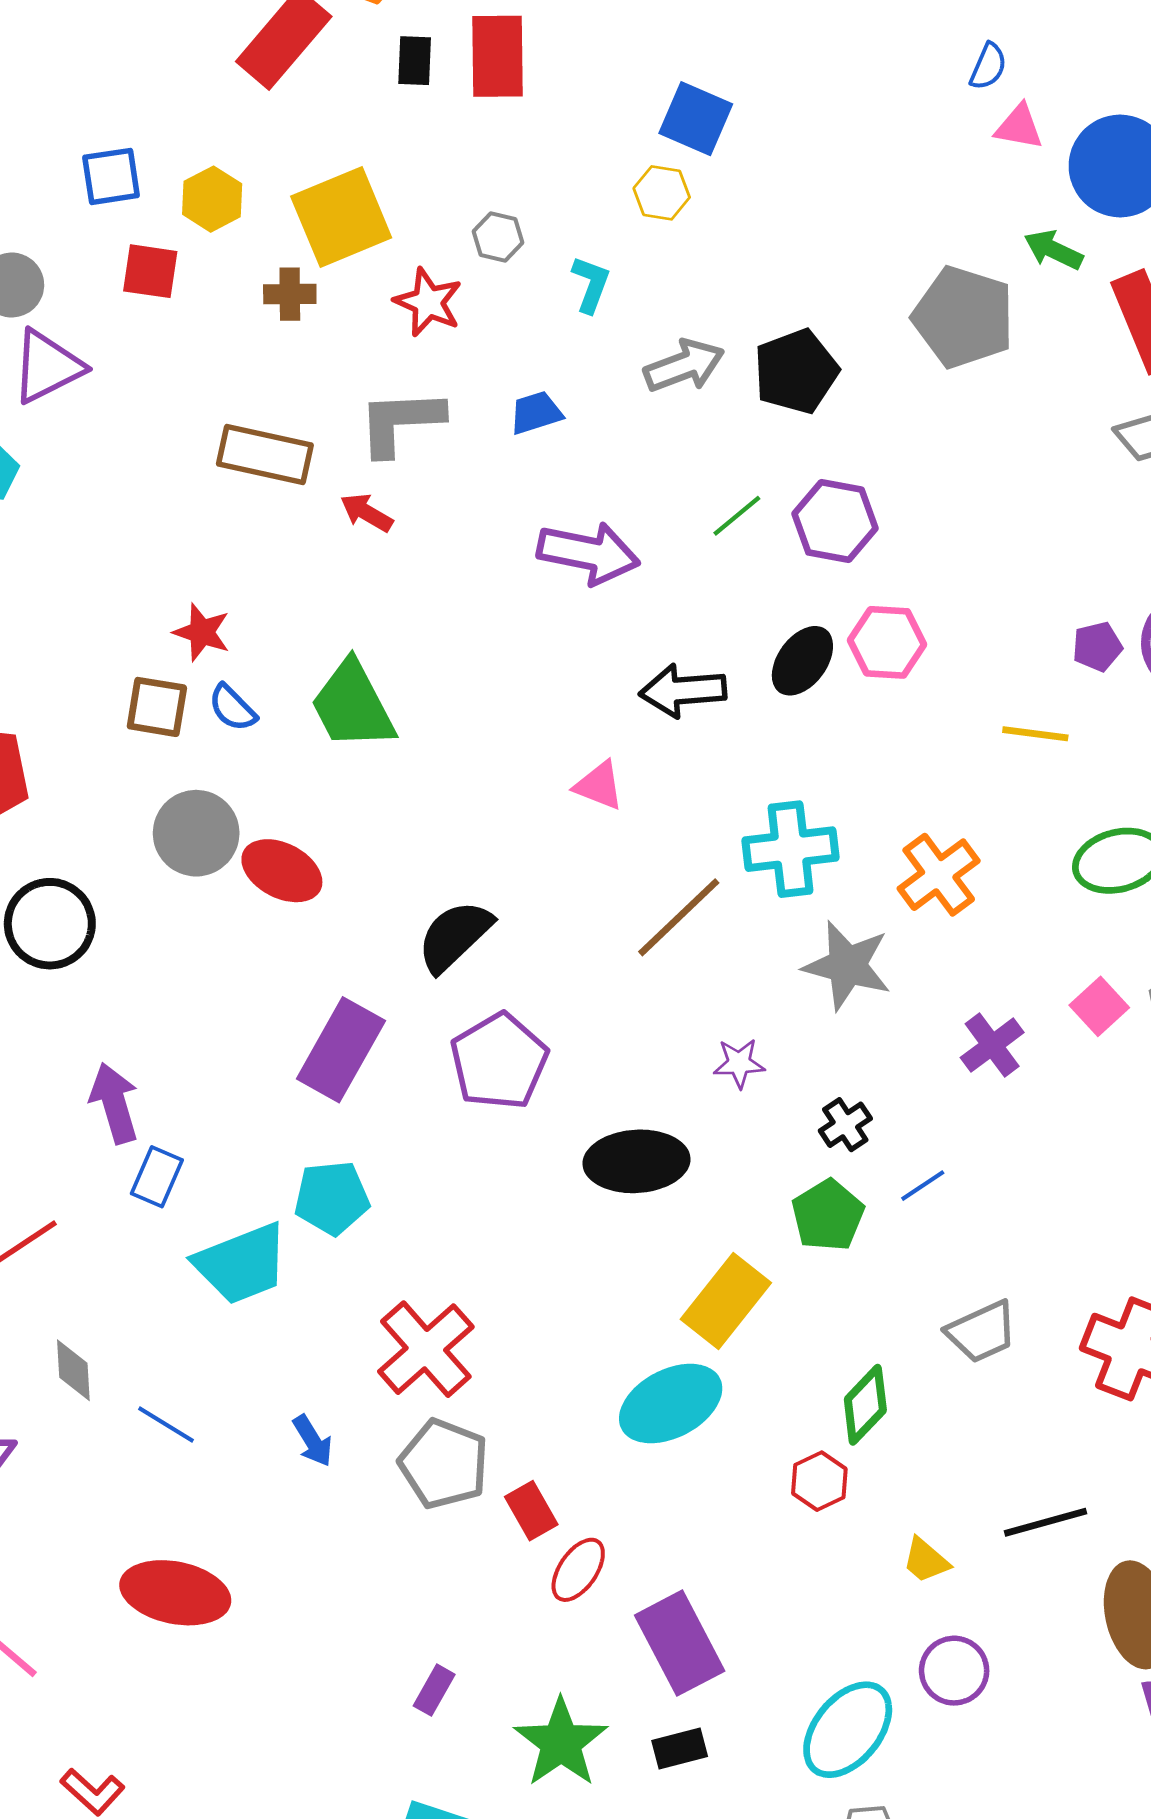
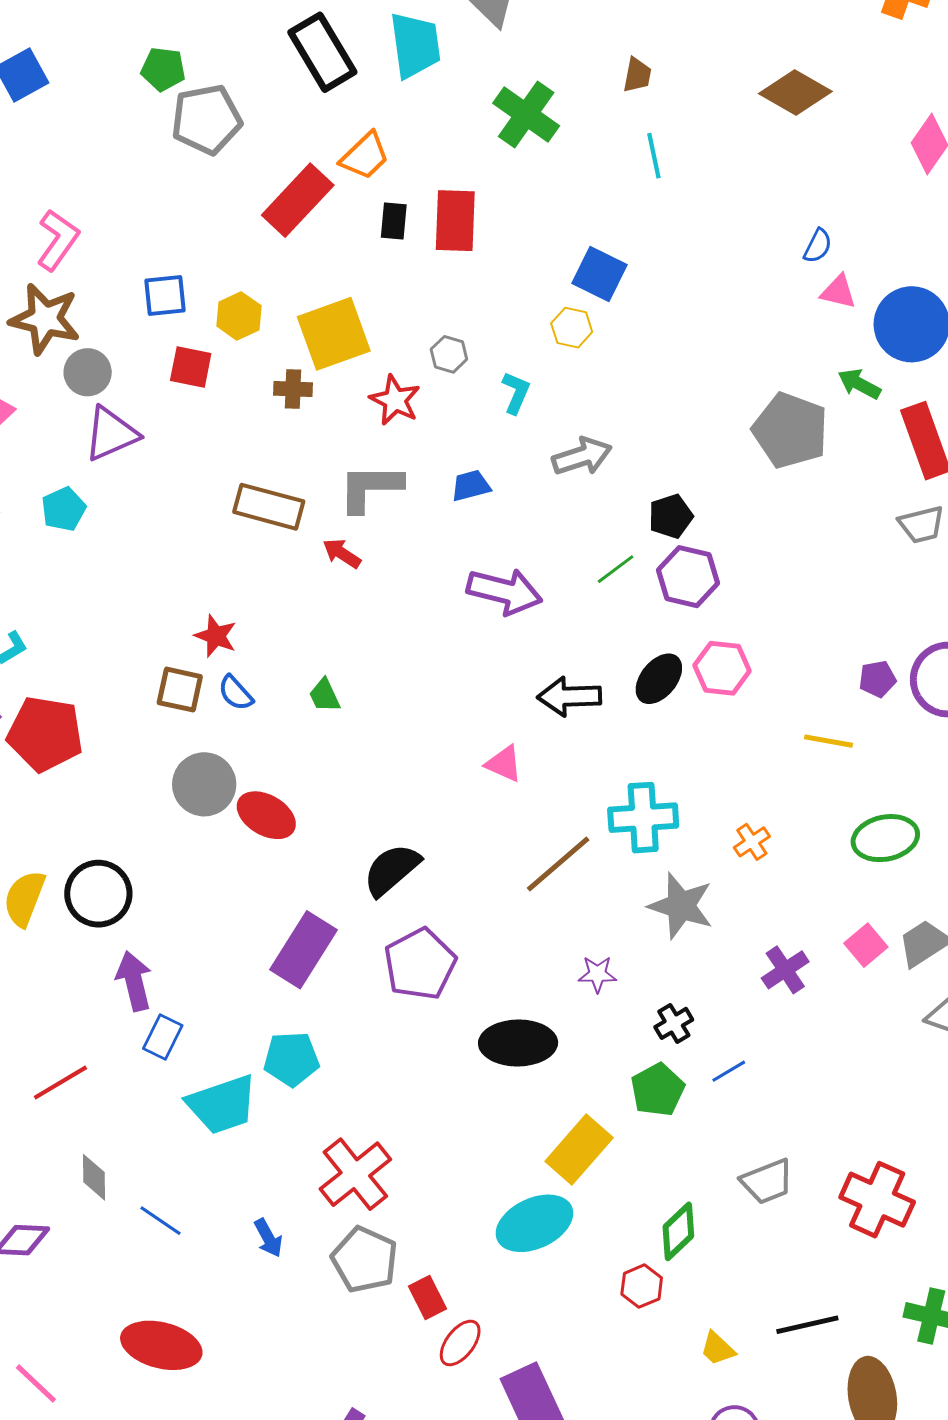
black pentagon: (796, 371) -> (671, 516), moved, size x0.7
green trapezoid: (353, 705) -> (324, 695), size x0.5
orange cross: (939, 875) -> (752, 842), size x0.6
black circle: (50, 924) -> (98, 894), moved

